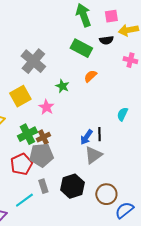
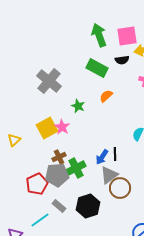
pink square: (111, 16) -> (127, 36), size x1.5
yellow square: (20, 96) -> (47, 128), moved
green cross: (27, 134) -> (76, 168), moved
gray rectangle: (43, 186) -> (59, 206), turned -32
brown circle: (106, 194) -> (120, 188), moved

